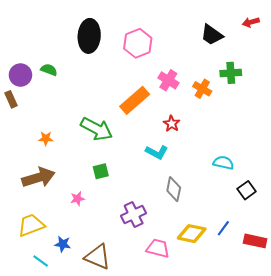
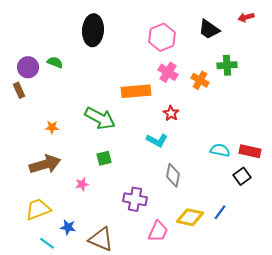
pink hexagon: (138, 43) -> (162, 37), moved
orange rectangle: (135, 100) -> (136, 91), turned 36
purple cross: (134, 215) -> (135, 199), turned 35
red rectangle: (255, 241) -> (250, 151), moved
pink trapezoid: (158, 248) -> (158, 231), turned 100

